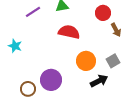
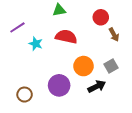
purple line: (33, 12) -> (17, 27), moved
cyan star: (15, 46) -> (36, 44), moved
purple circle: (51, 80) -> (59, 85), moved

